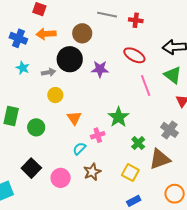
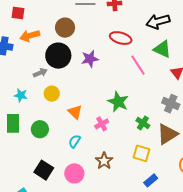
cyan star: (23, 68) -> (21, 95), moved
cyan semicircle: (79, 149) -> (75, 141), moved

